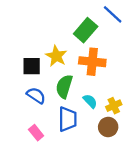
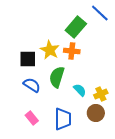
orange cross: (92, 62) -> (72, 51), moved, size x0.7
blue trapezoid: (68, 119) -> (63, 119), moved

